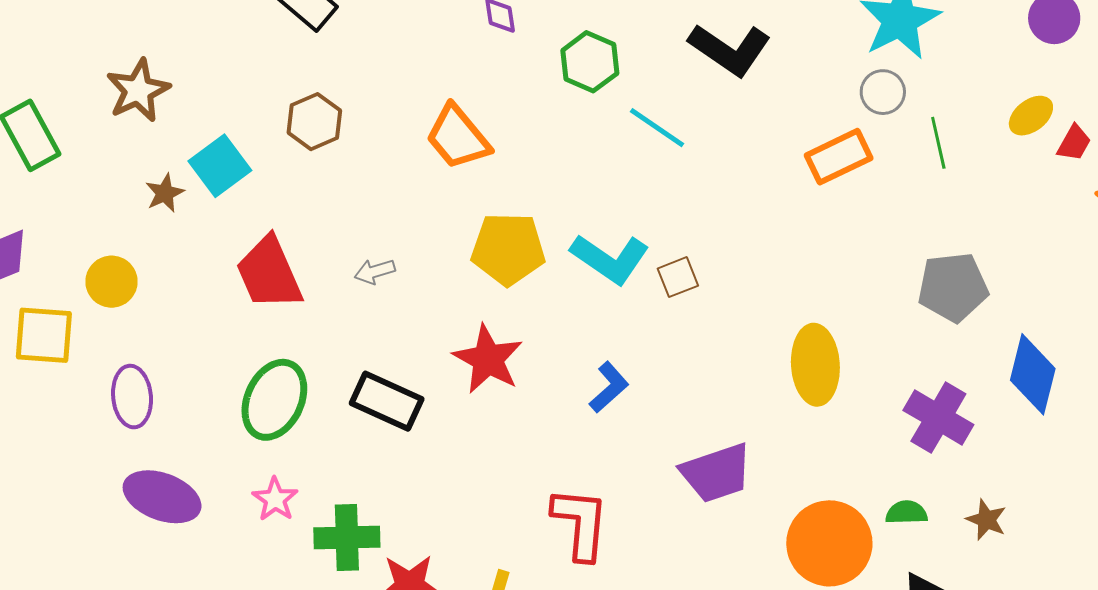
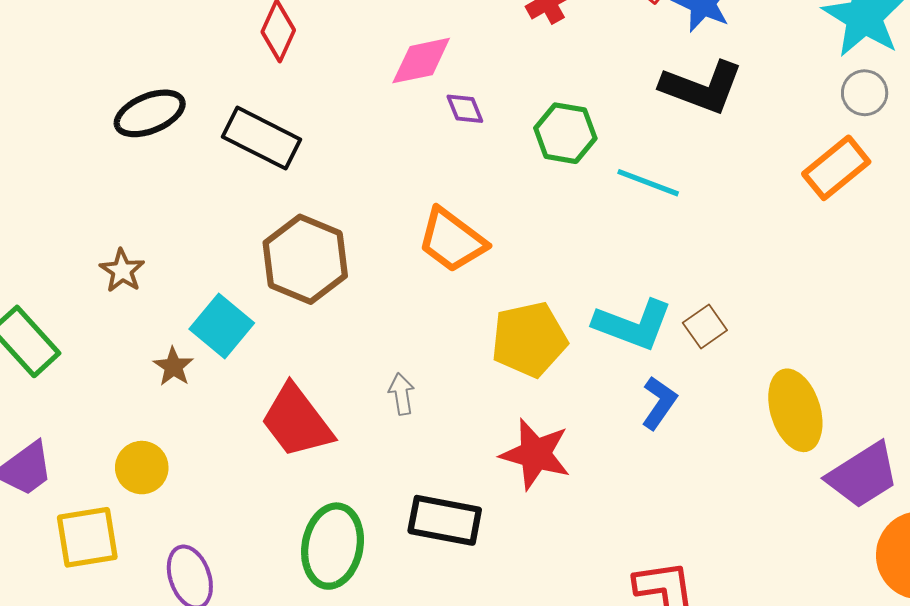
brown star: (138, 90) -> (122, 271), size x0.7
brown hexagon: (314, 122) -> (305, 259), size x1.5
gray arrow: (375, 271) -> (402, 394), turned 111
yellow ellipse: (815, 365) -> (795, 410), moved
blue L-shape: (609, 387) -> (659, 403), moved
purple trapezoid: (716, 473) -> (863, 475), moved

